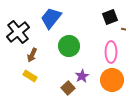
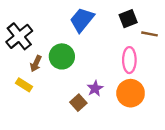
blue trapezoid: (51, 18) -> (82, 20), moved
green circle: (69, 46) -> (62, 56), moved
yellow rectangle: (30, 76) -> (24, 85), moved

